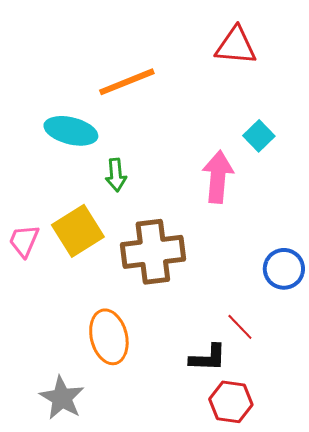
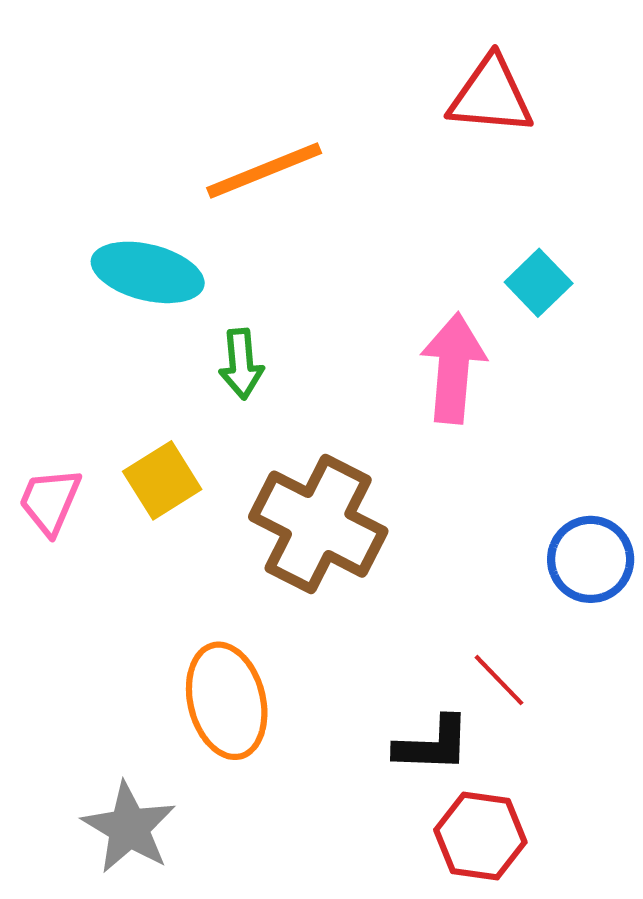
yellow square: (78, 231) -> (162, 480), size x0.7
brown cross: (153, 252) -> (318, 524), turned 34

